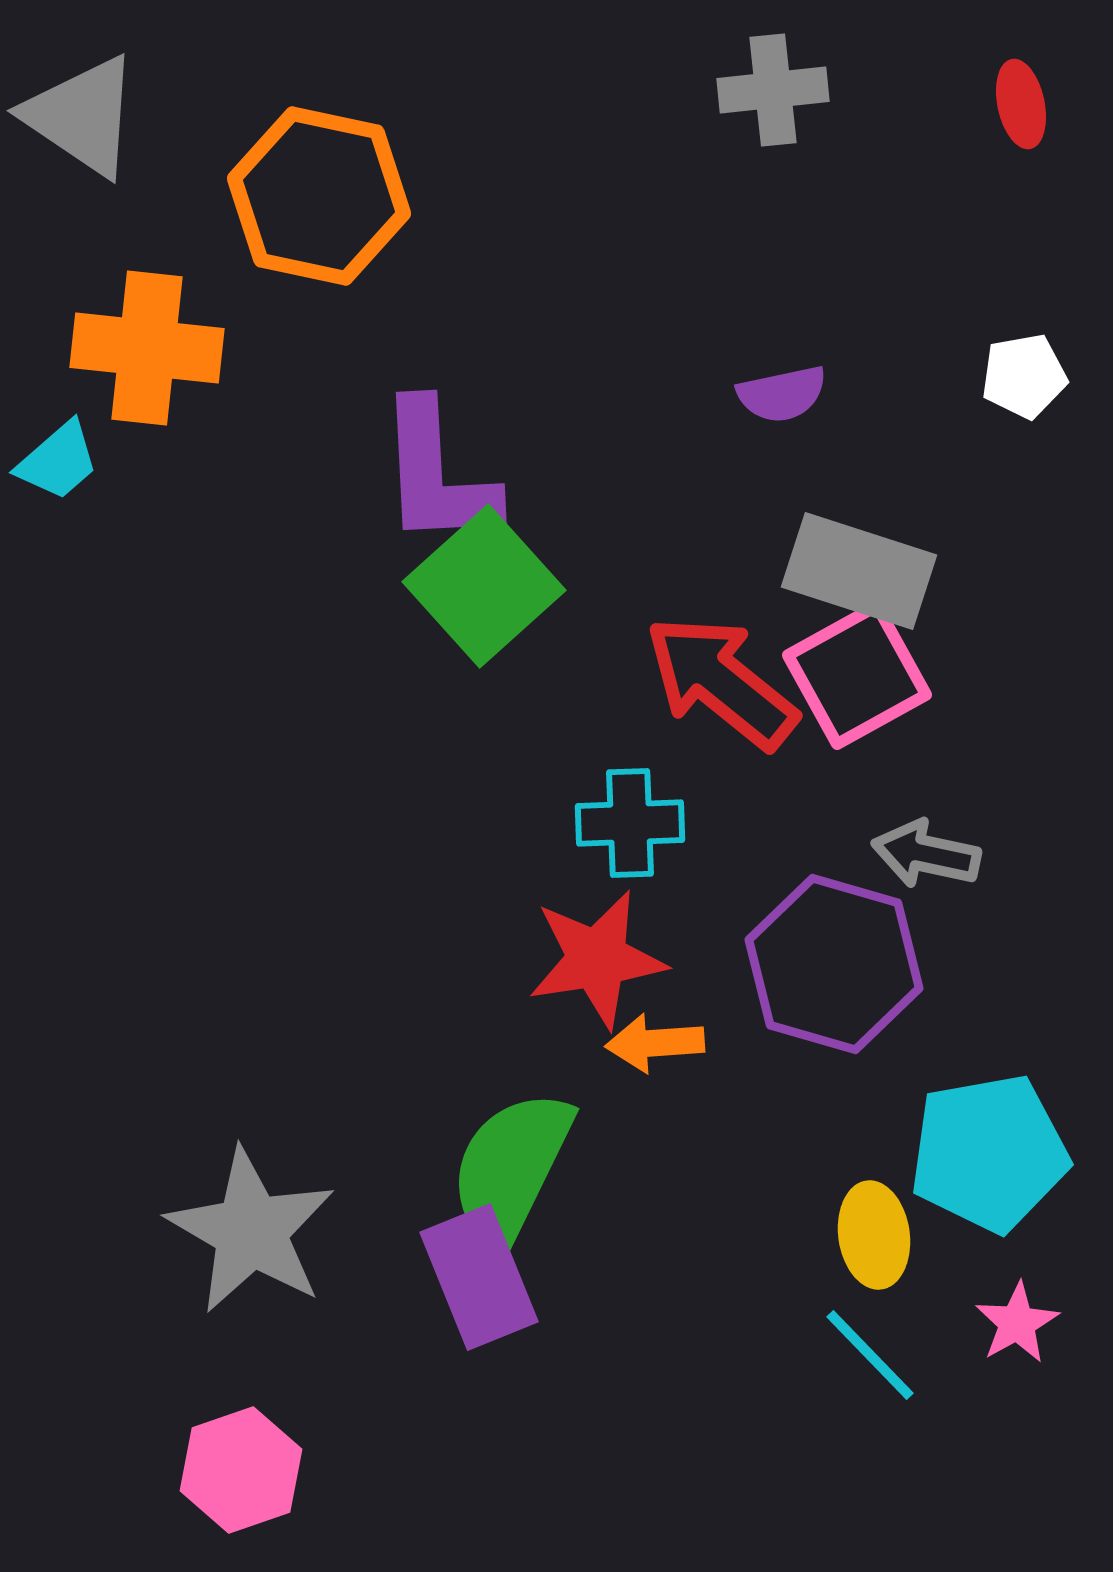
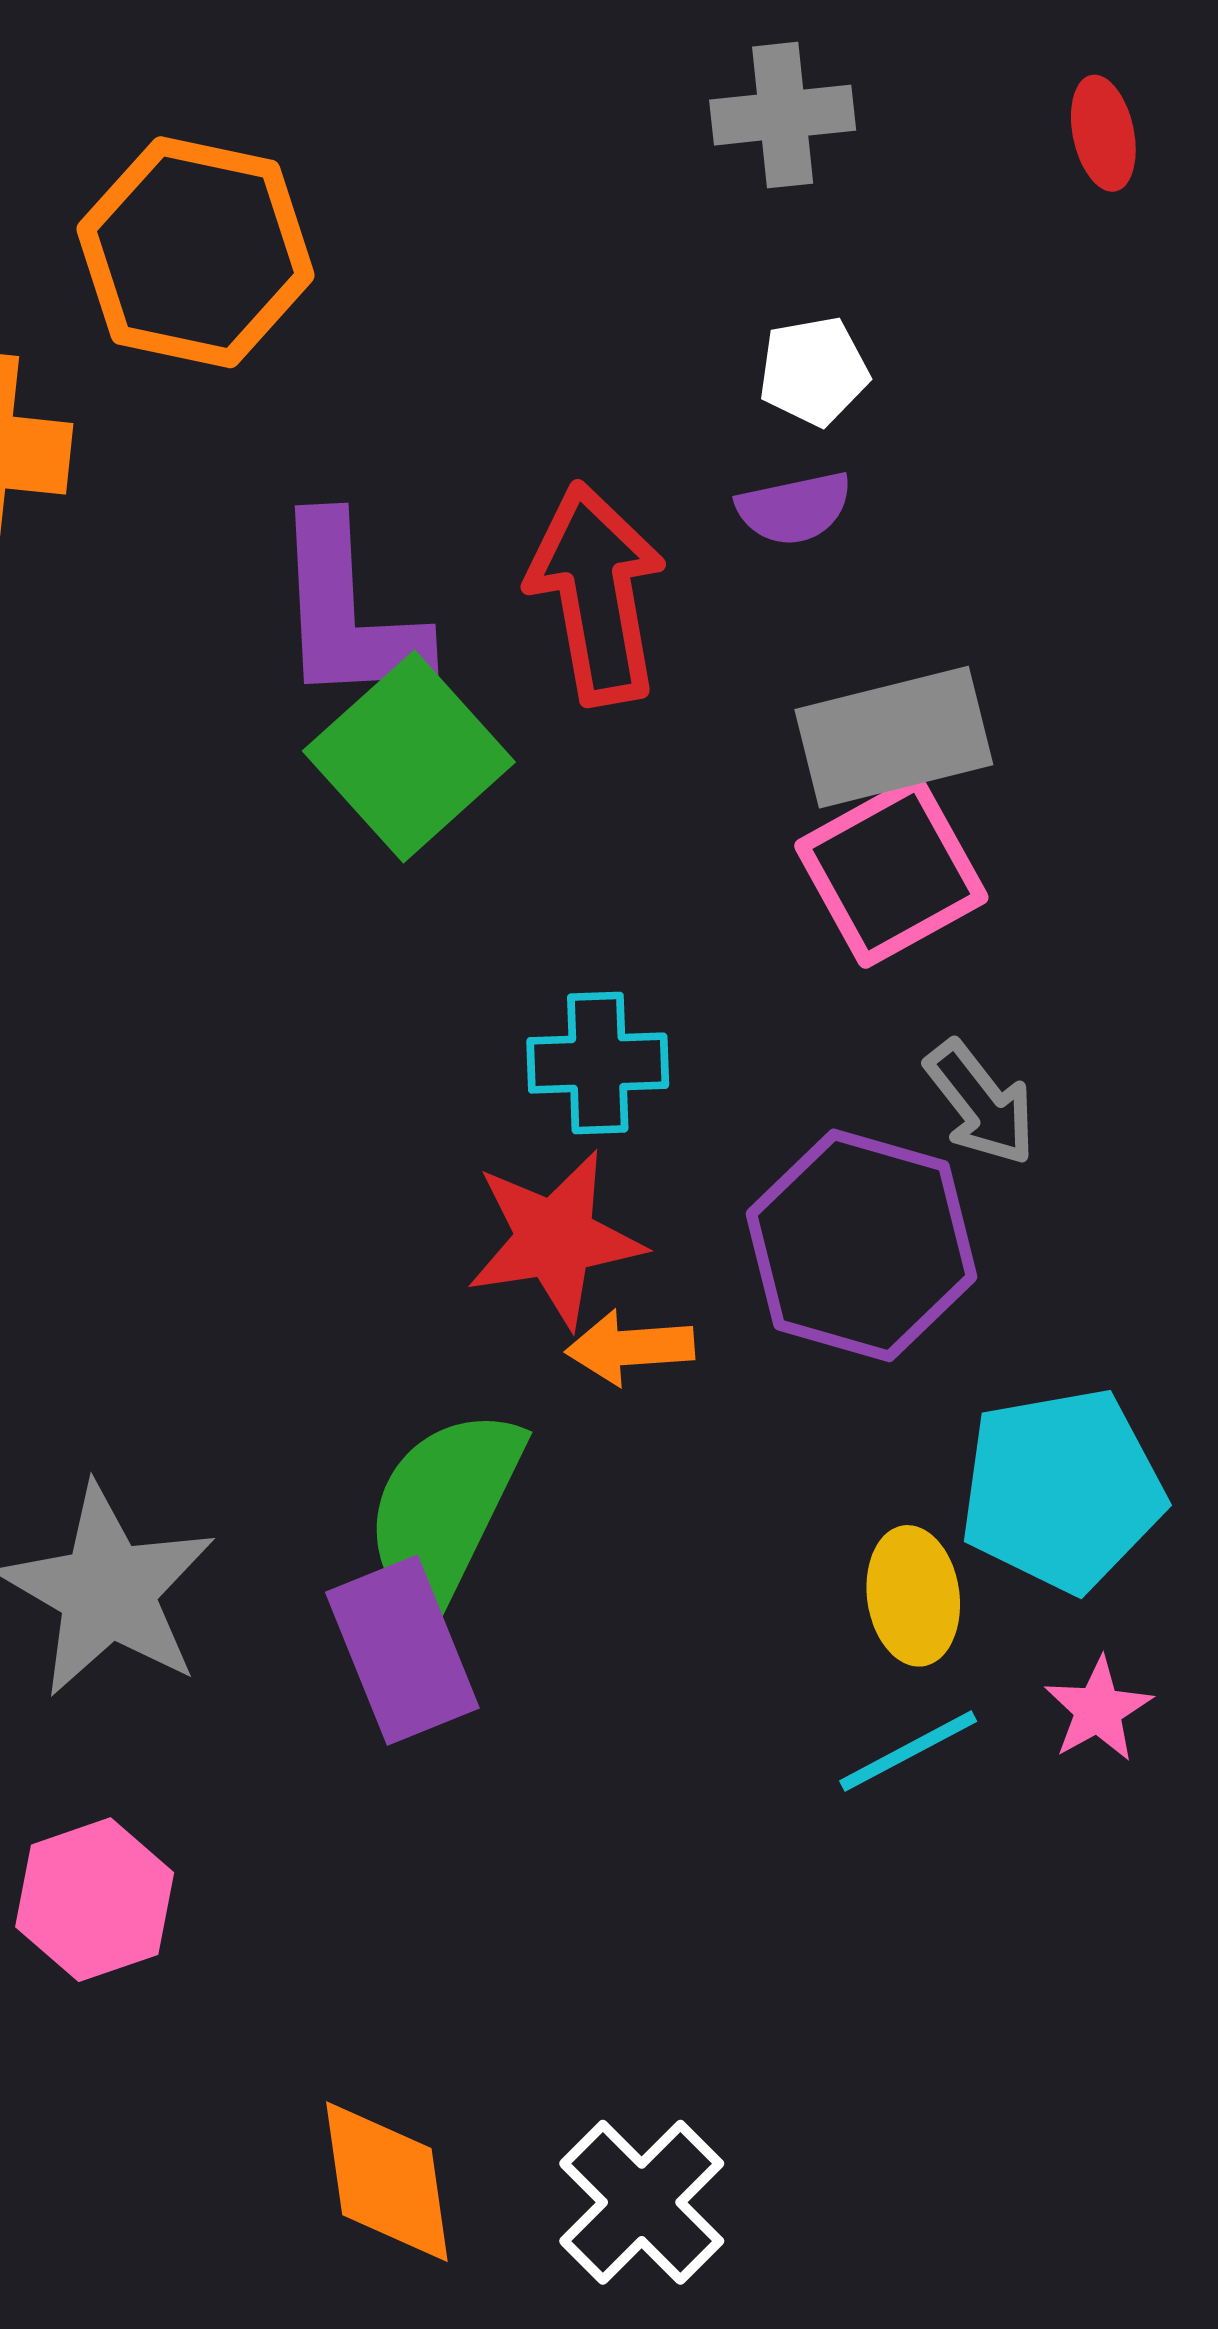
white pentagon: (1024, 376) -> (814, 371), moved
gray rectangle: (859, 571) -> (894, 737), turned -32
red arrow: (721, 682) -> (596, 594), moved, turned 41
gray arrow: (926, 854) -> (980, 1103), turned -140
cyan line: (870, 1355) -> (908, 1751), turned -74

